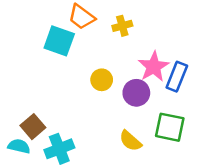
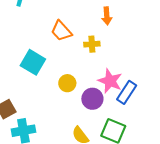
cyan square: (59, 41) -> (33, 62), moved
pink star: (154, 67) -> (110, 81), turned -30

